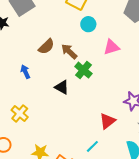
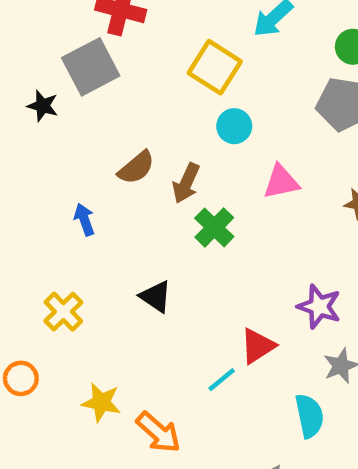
brown arrow: (69, 51) -> (186, 183), turned -114
black triangle: (62, 87) -> (156, 297), moved
cyan line: (92, 146) -> (222, 380), moved

